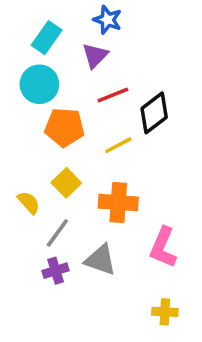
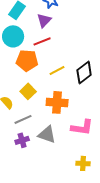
red line: (113, 95) -> (42, 41), moved
black diamond: (154, 113) -> (84, 72), moved
gray line: (57, 233) -> (23, 119), turned 30
pink L-shape: (163, 247) -> (82, 127), turned -105

